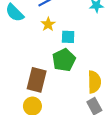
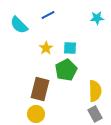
yellow star: (48, 24) -> (46, 48), moved

